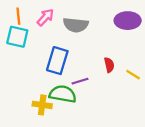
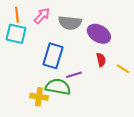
purple ellipse: (128, 21) -> (99, 34), moved, turned 30

